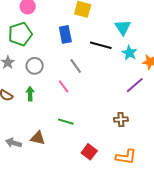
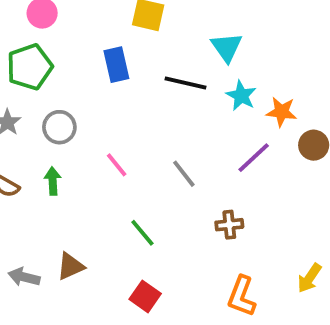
gray line: (76, 66) -> (184, 174), moved
green line: (66, 122) -> (142, 233), moved, turned 35
brown triangle: (38, 138) -> (70, 266), turned -35
red square: (89, 152) -> (145, 296), moved
orange L-shape: (126, 157) -> (242, 296), turned 105

